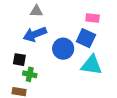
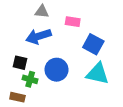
pink rectangle: (93, 18) -> (73, 22), moved
blue circle: (63, 49) -> (57, 70), moved

